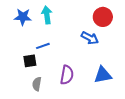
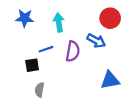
cyan arrow: (47, 15) -> (59, 22), moved
purple semicircle: (67, 75) -> (73, 51), moved

